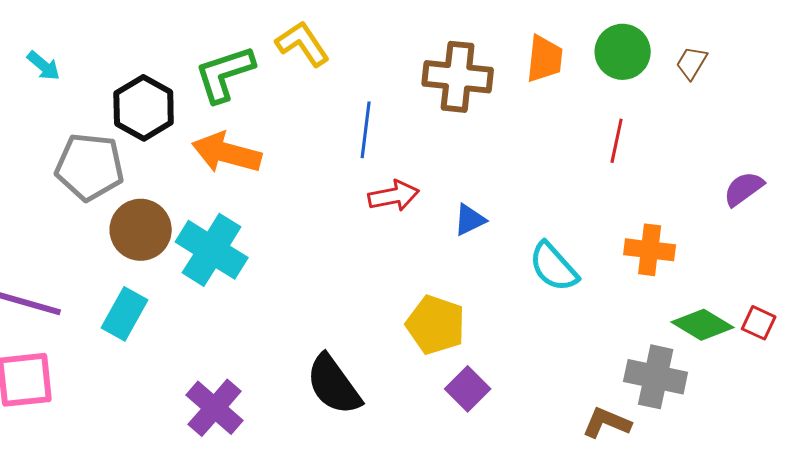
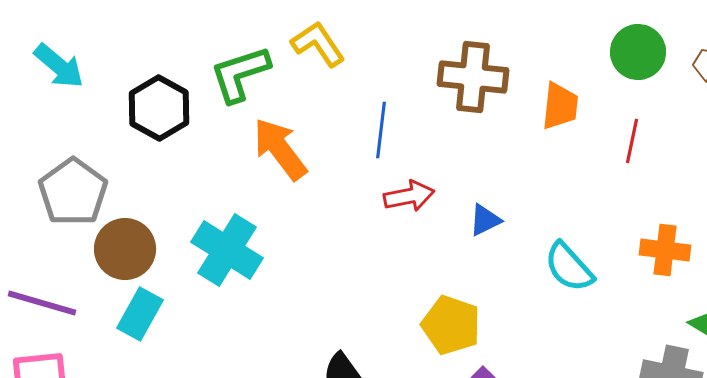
orange trapezoid: (545, 59) -> (560, 106), moved
cyan arrow: (44, 66) -> (59, 66), size x1.5
orange arrow: (227, 153) -> (280, 149), moved, turned 38
gray pentagon: (90, 167) -> (73, 192), moved, turned 30
brown circle: (141, 230) -> (125, 249), moved

